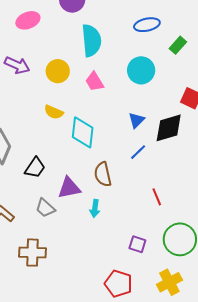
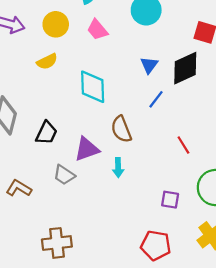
yellow semicircle: (54, 112) -> (47, 61), moved, turned -42
brown cross: (32, 253) -> (57, 243), moved

